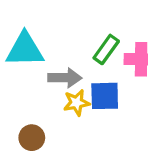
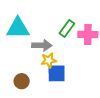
blue square: (105, 96) -> (57, 73), moved

